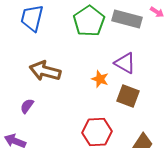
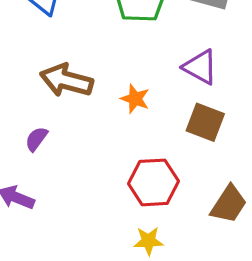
orange star: (100, 79) -> (135, 99), moved

